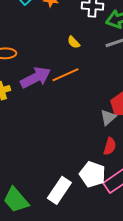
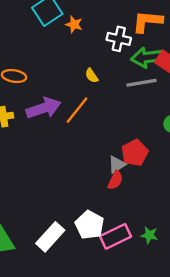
orange line: (66, 75) -> (77, 110), turned -36
red semicircle: (110, 146) -> (115, 180), moved

